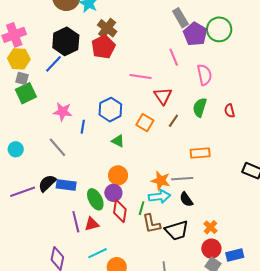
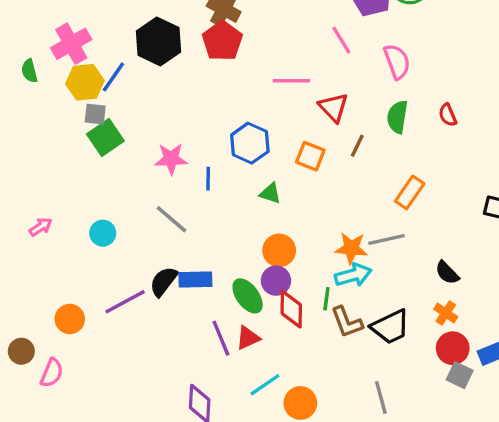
blue line: (53, 64) -> (113, 77), moved
orange rectangle: (200, 153) -> (410, 192), turned -42
black semicircle: (186, 199) -> (447, 273), moved

